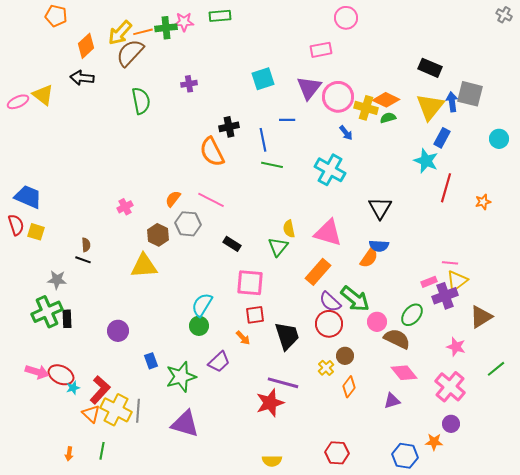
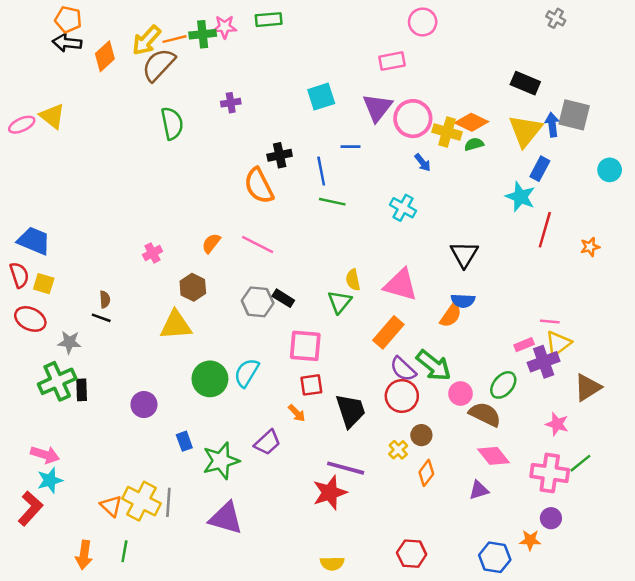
gray cross: (504, 15) -> (556, 18), moved
black arrow: (82, 78) -> (67, 43), moved
cyan cross: (330, 170) -> (403, 208), size x0.7
gray hexagon: (188, 224) -> (258, 302), moved
green circle: (199, 326) -> (210, 379), moved, size x1.5
green line: (496, 369) -> (580, 463), moved
red ellipse: (61, 375) -> (30, 319), moved
pink cross: (450, 387) -> (550, 473), turned -32
cyan star: (73, 388) -> (50, 480), moved, size x1.5
red L-shape: (100, 390) -> (30, 508), moved
orange arrow: (69, 454) -> (84, 555), size x1.6

